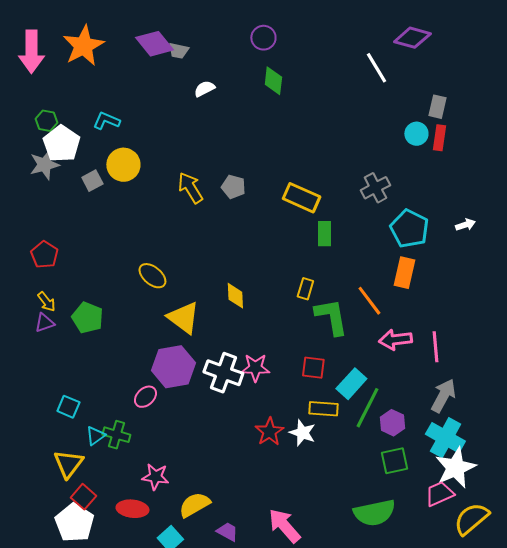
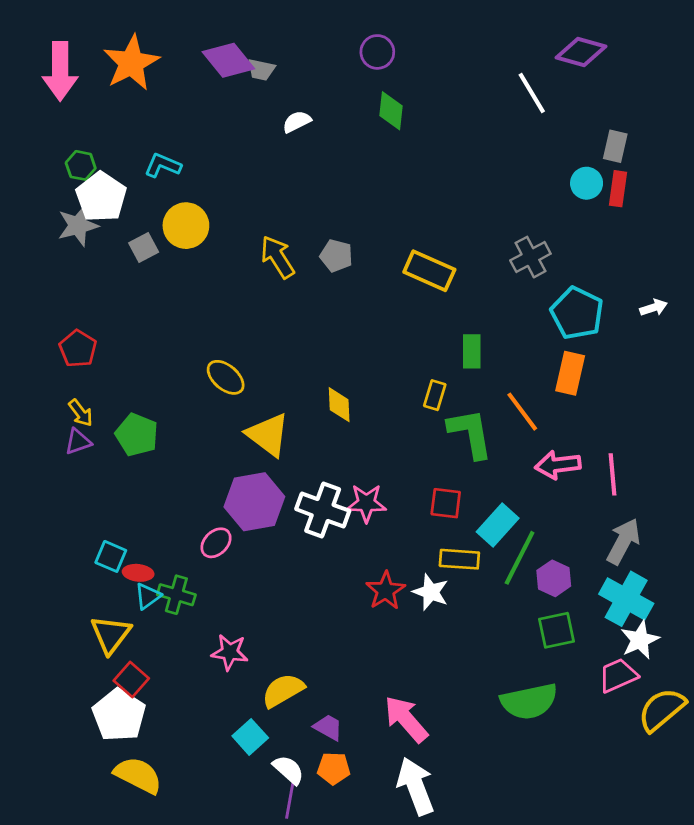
green rectangle: (324, 234) -> (472, 351), moved
white star: (455, 468) -> (640, 640), size x0.7
red ellipse: (132, 509) -> (138, 573), moved, size x0.7

